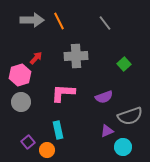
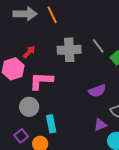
gray line: (105, 23) -> (98, 46), moved
pink L-shape: (63, 93) -> (41, 81), moved
gray circle: (21, 102) -> (29, 107), moved

